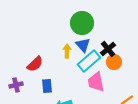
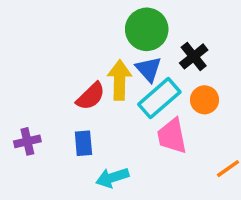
black cross: (108, 49) -> (194, 56), moved
yellow arrow: (67, 51) -> (120, 80), size x1.5
red semicircle: (35, 64) -> (91, 96), moved

